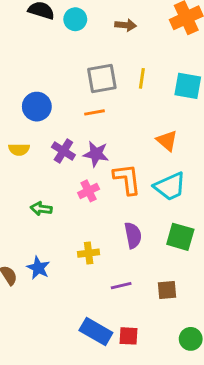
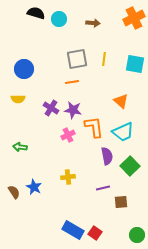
blue circle: (37, 107) -> (24, 69), moved
yellow semicircle: (19, 149) -> (18, 99), moved
green arrow: (41, 209) -> (20, 147), moved
purple semicircle: (133, 235) -> (107, 156), moved
green square: (180, 237) -> (130, 166), turned 30
purple line: (121, 286) -> (103, 188), moved
red square: (129, 336) -> (95, 233), turned 32

